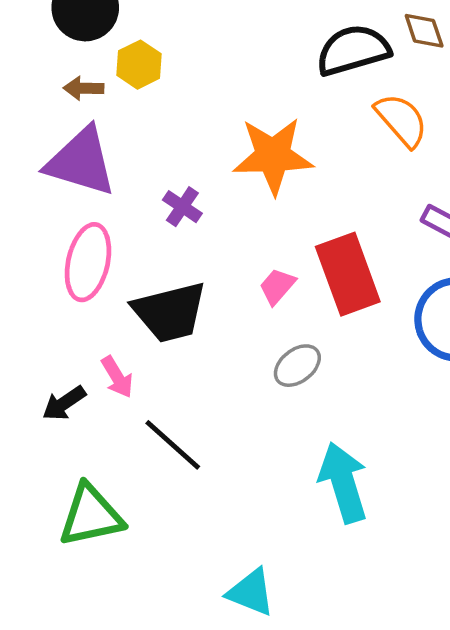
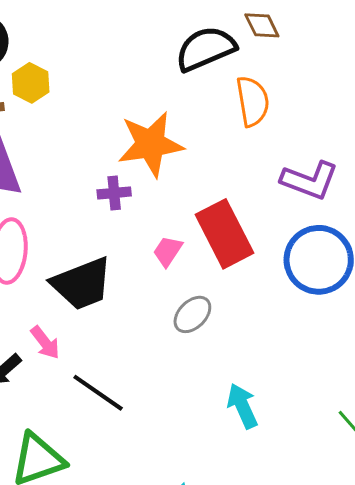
orange semicircle: (401, 120) -> (253, 101), turned 39
purple cross: (182, 207) -> (114, 193), moved, turned -32
cyan arrow: (343, 482) -> (242, 406), size x0.7

